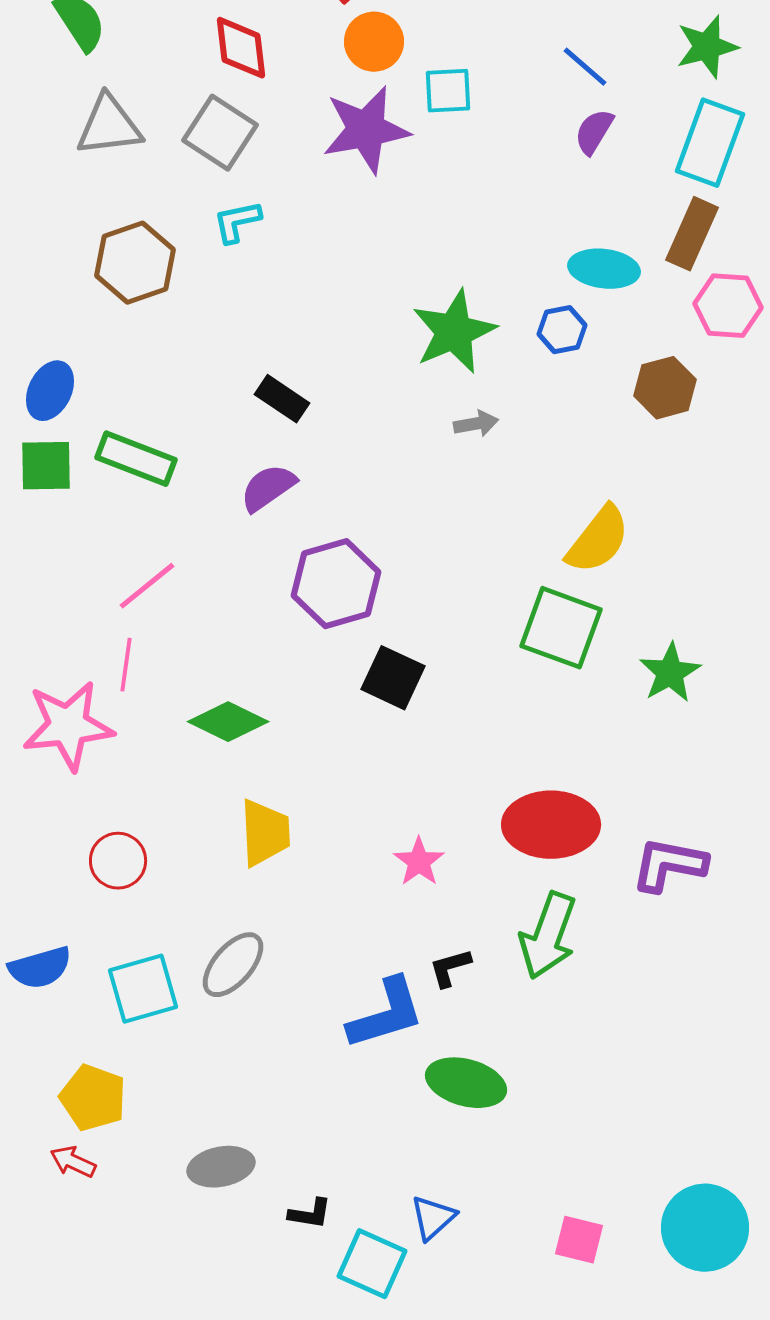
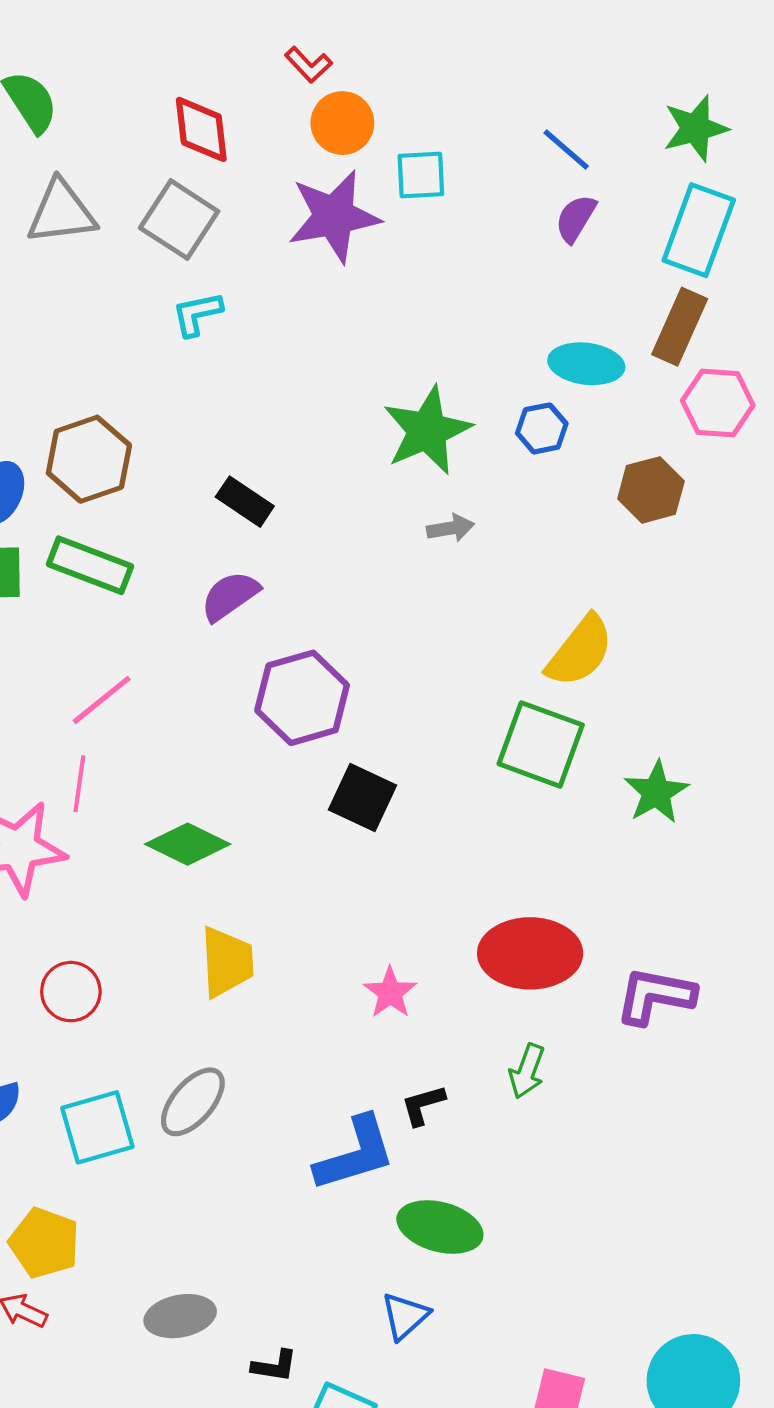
brown hexagon: (135, 263) -> (89, 459), moved
green arrow: (548, 936) -> (527, 1071), size x0.6
blue triangle: (433, 1218) -> (405, 1316), moved

